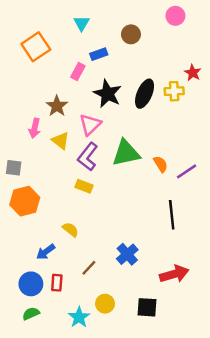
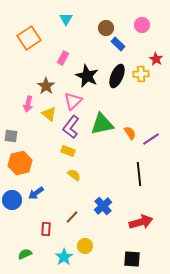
pink circle: (175, 16) -> (142, 25), moved
blue rectangle: (99, 54) -> (118, 44), moved, turned 64
yellow semicircle: (70, 230) -> (74, 175), moved
blue arrow: (46, 252) -> (36, 193), moved
blue circle: (31, 284) -> (12, 200), moved
black square: (147, 307) -> (132, 259), moved

